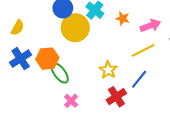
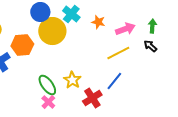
orange hexagon: (47, 59) -> (22, 45), moved
yellow star: (108, 70) -> (72, 80), moved
green ellipse: (60, 73) -> (47, 85), moved

